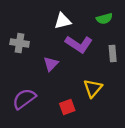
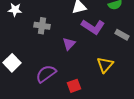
gray rectangle: (113, 53) -> (122, 35), turned -56
red square: (67, 107) -> (74, 86), moved

